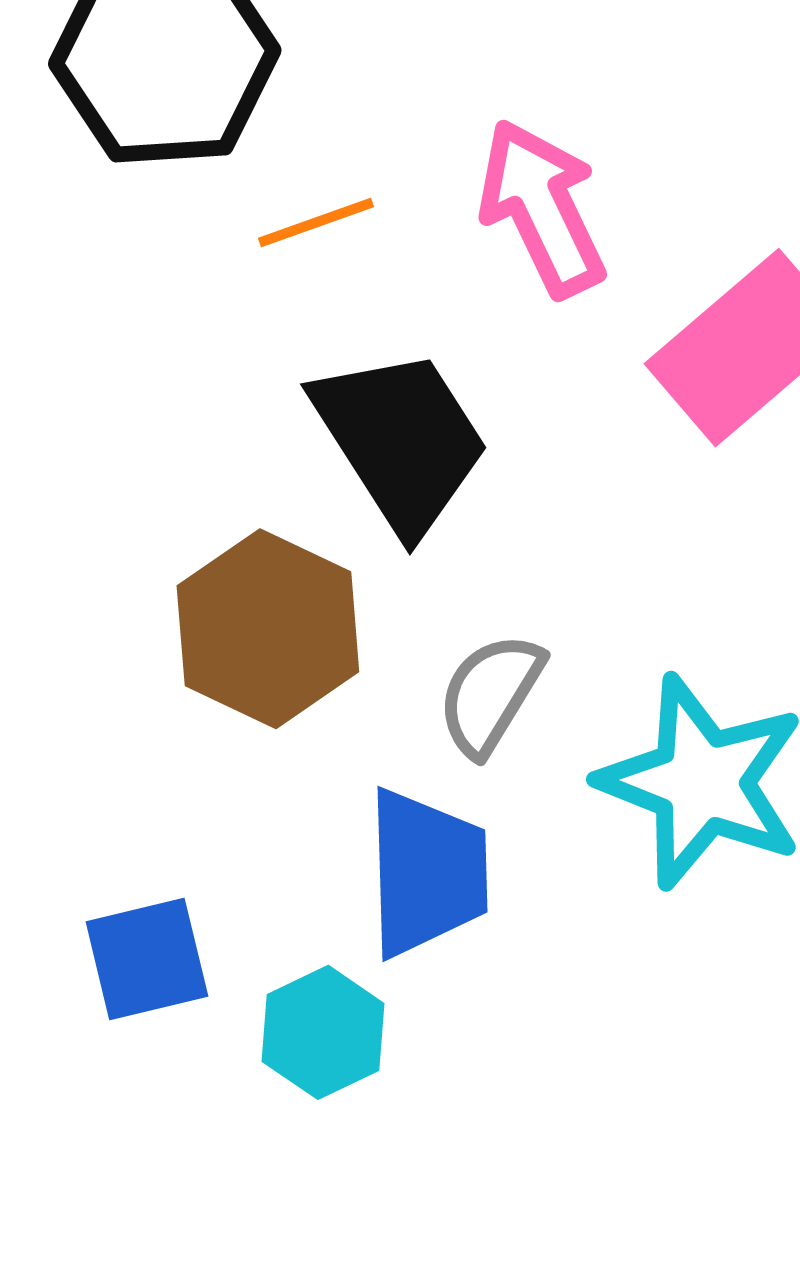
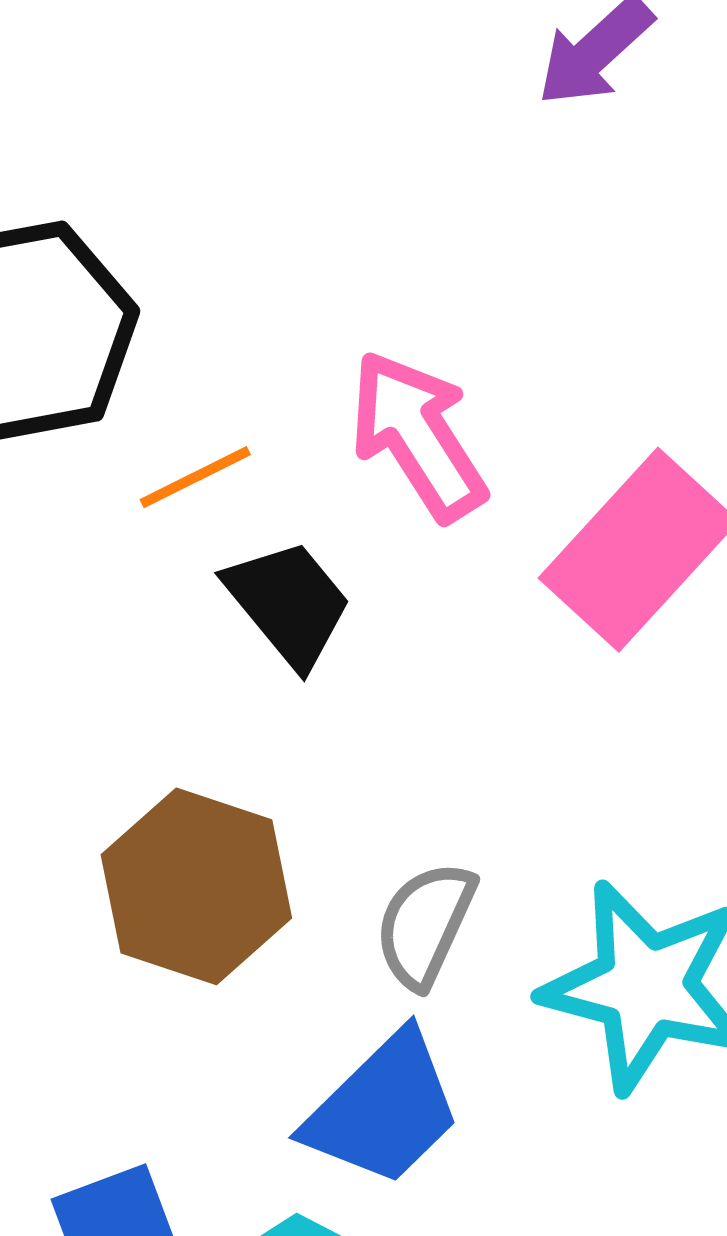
black trapezoid: (401, 440) -> (288, 603), moved, size x0.7
blue trapezoid: (427, 873) -> (383, 1109), turned 54

